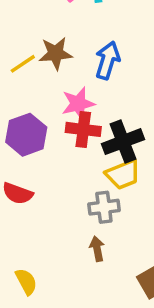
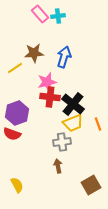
yellow line: (23, 64) -> (15, 68), moved
purple hexagon: (26, 135) -> (17, 113), moved
black cross: (123, 142) -> (73, 104), turned -30

